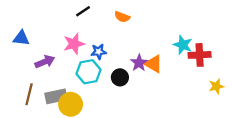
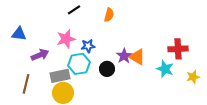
orange semicircle: (122, 17) -> (109, 15), turned -96
cyan star: (183, 45) -> (165, 69), moved
gray rectangle: (56, 96) -> (60, 76), moved

